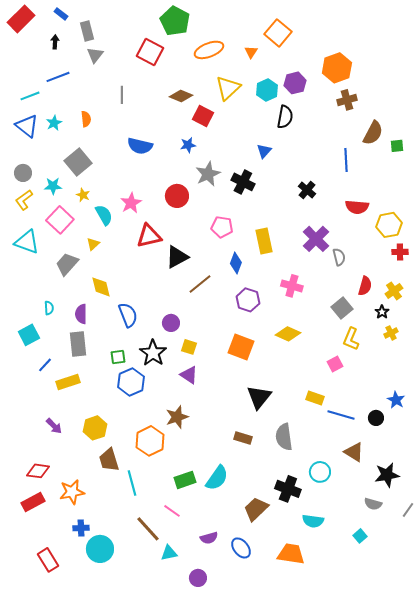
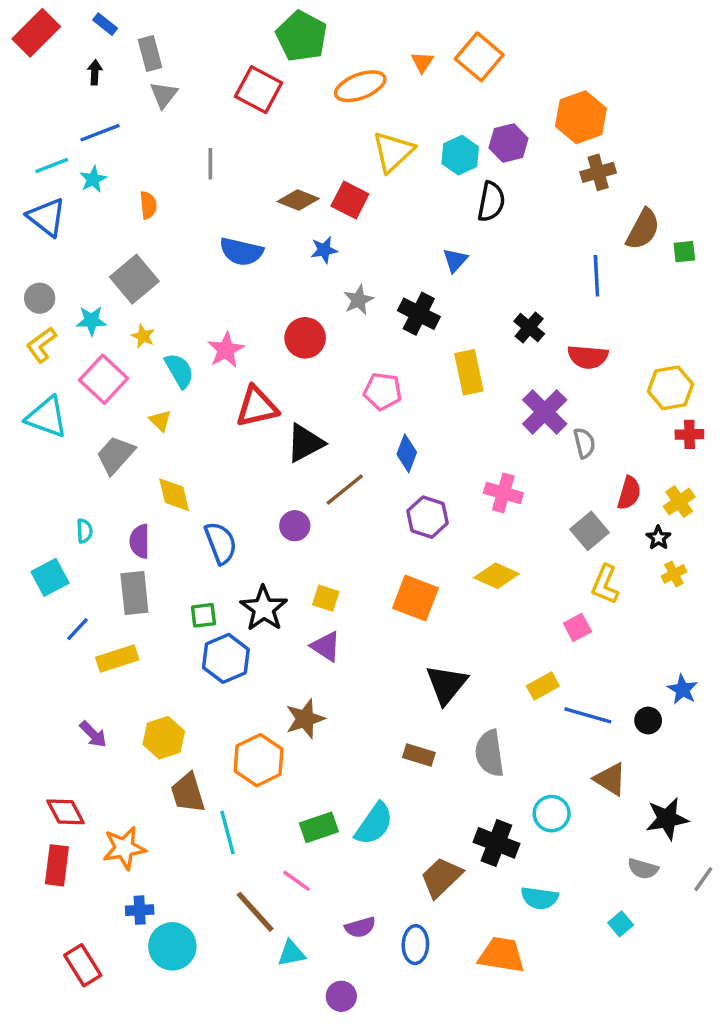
orange triangle: (251, 52) -> (422, 62), moved
brown diamond: (181, 96) -> (298, 200), moved
cyan star: (54, 123) -> (93, 179), moved
gray star: (208, 174) -> (359, 300), size x0.7
red semicircle: (357, 207) -> (588, 357), moved
yellow rectangle: (264, 241) -> (469, 372), moved
yellow triangle: (93, 244) -> (160, 421), turned -32
purple circle: (171, 323) -> (295, 526), moved
yellow rectangle: (315, 398) -> (543, 686), turned -48
red diamond: (38, 471) -> (66, 812), turned 55
red rectangle: (33, 502) -> (57, 865), turned -55
blue ellipse: (241, 548) -> (415, 945), turned 40

